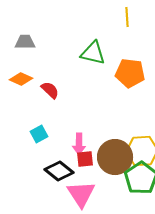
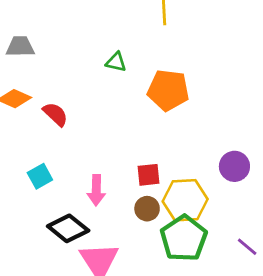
green triangle: (93, 53) -> (116, 62), size x0.6
brown circle: (115, 157) -> (147, 209), size x0.5
red square: (85, 159) -> (148, 175), moved

